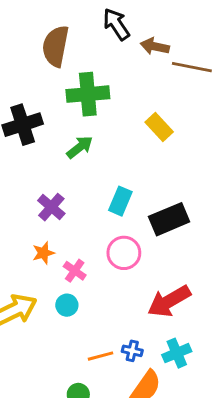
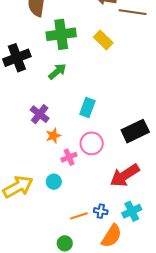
yellow rectangle: (159, 127) -> (103, 40), moved
black rectangle: (169, 219) -> (135, 131), moved
orange star: (43, 253) -> (53, 136), moved
pink cross: (75, 271) -> (69, 157), moved, turned 35

